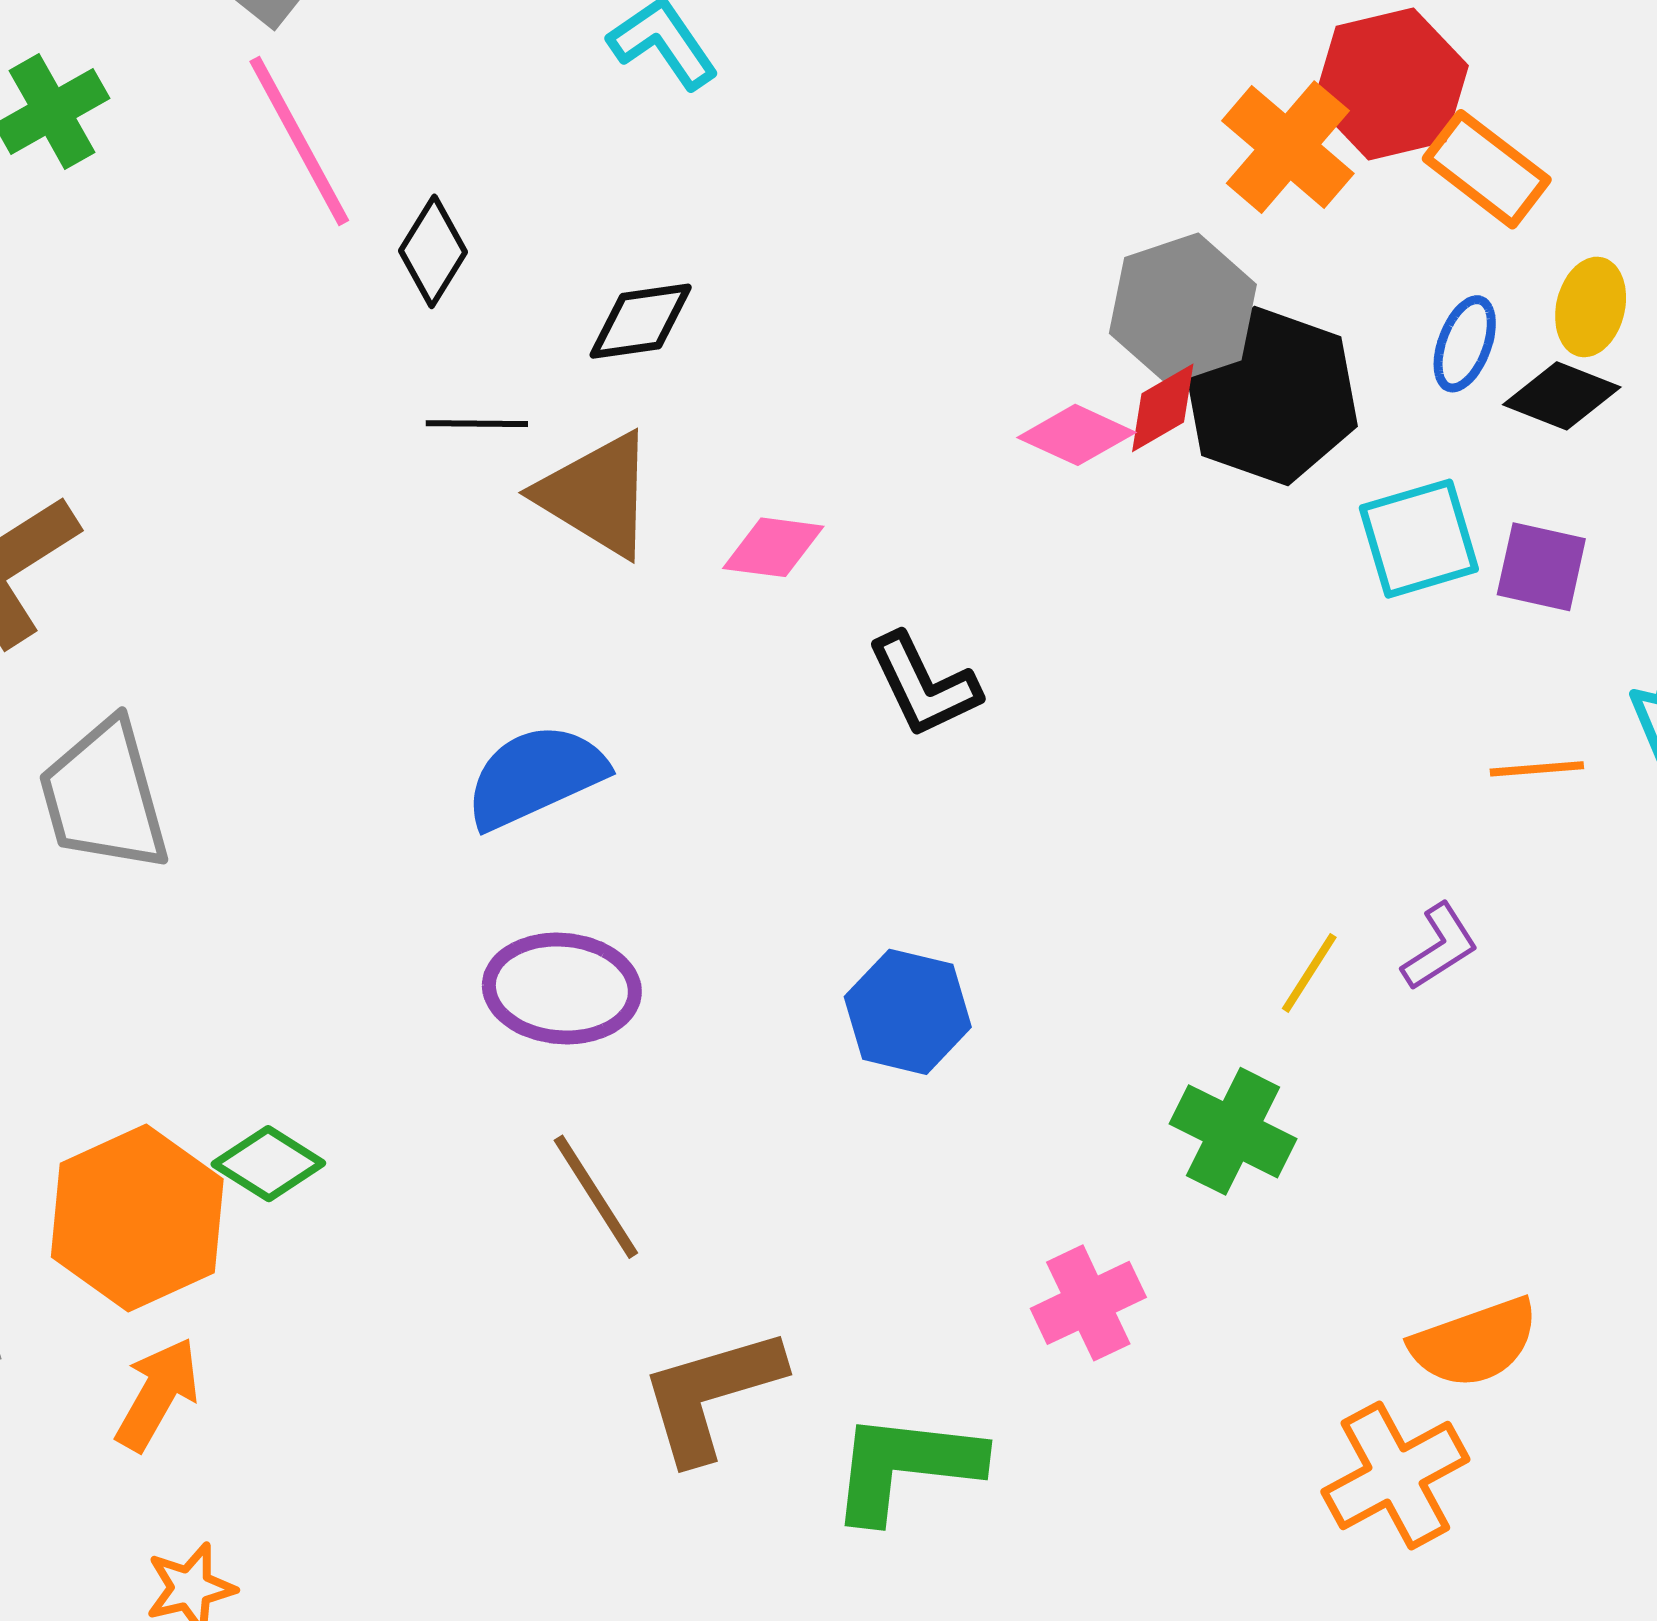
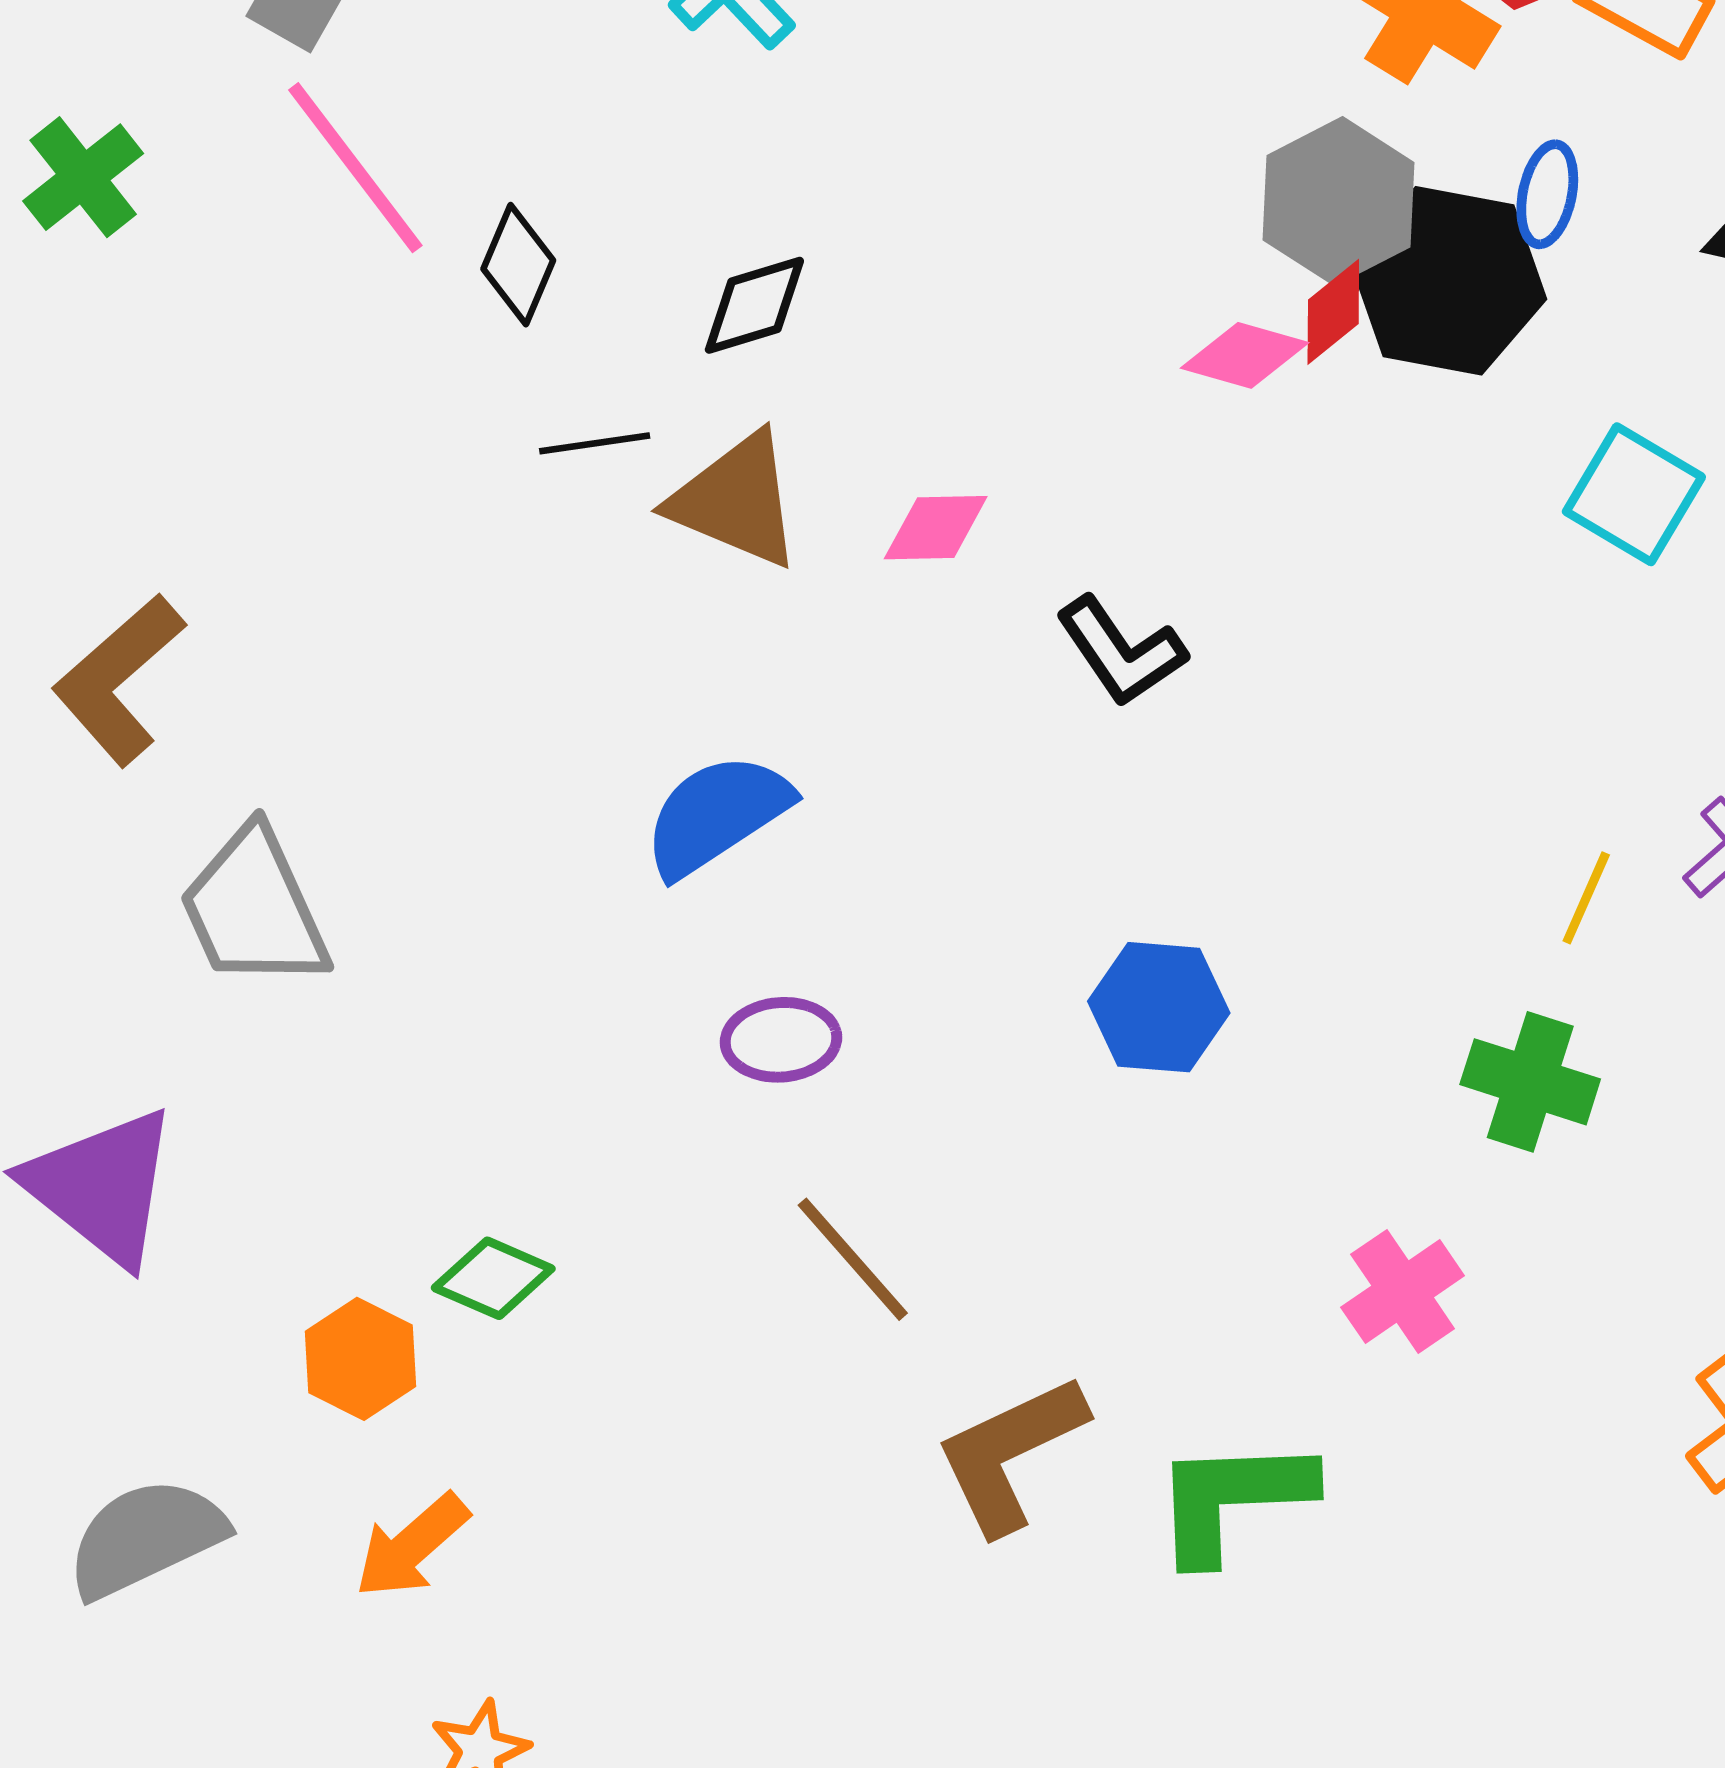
blue ellipse: (1465, 344) -> (1547, 194), moved
cyan square: (1419, 539) -> (1634, 494), moved, turned -34
purple ellipse: (562, 989) -> (781, 1040), size x0.7
orange hexagon: (137, 1218) -> (360, 1359), size x0.6
orange arrow: (157, 1394) -> (412, 1546), turned -152

